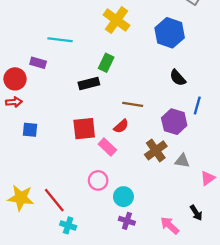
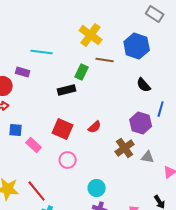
brown line: (133, 104) -> (105, 60), moved
red square: (84, 129) -> (63, 129), turned 30
pink rectangle: (107, 147) -> (34, 145), moved
pink circle: (98, 180) -> (68, 160), moved

